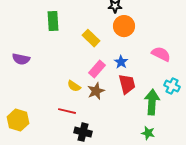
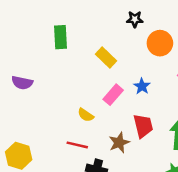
orange circle: (124, 26) -> (160, 43), moved
red trapezoid: (127, 84) -> (143, 126), moved
brown star: (96, 91) -> (119, 143), moved

